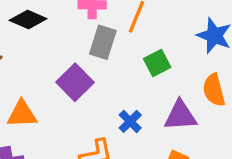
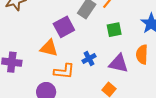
orange triangle: (22, 114) -> (49, 48), moved

